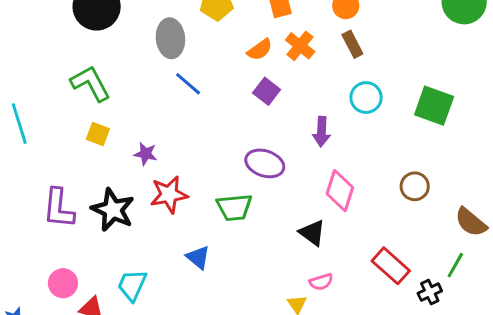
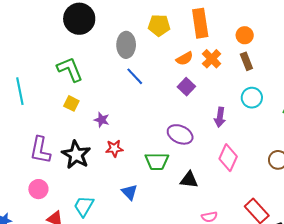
red star: (169, 194) -> (114, 148), size x0.7
black triangle: (312, 233) -> (189, 180), moved, turned -36
pink circle: (63, 283) -> (38, 189), moved

